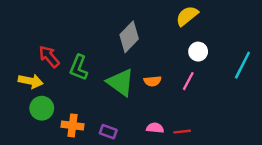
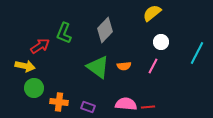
red arrow: (49, 56) -> (40, 46), turned 96
green L-shape: (79, 68) -> (64, 33), moved
pink semicircle: (155, 128) -> (126, 104), size x1.5

